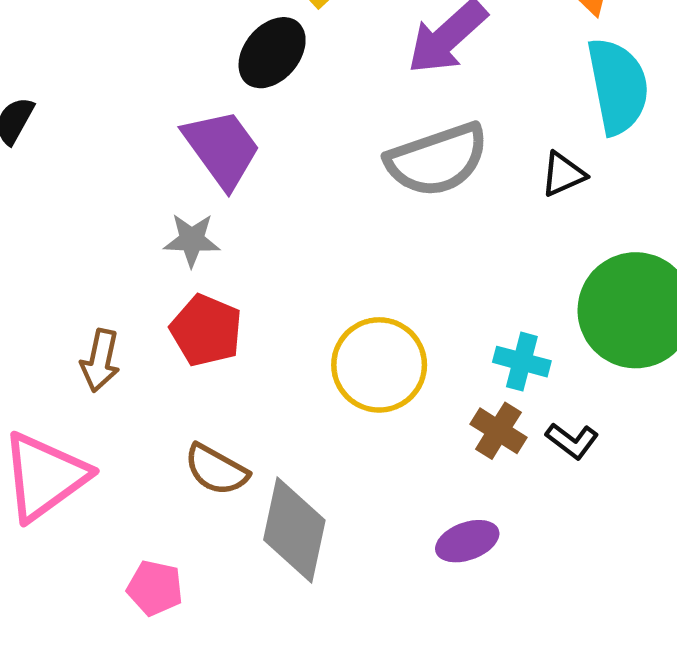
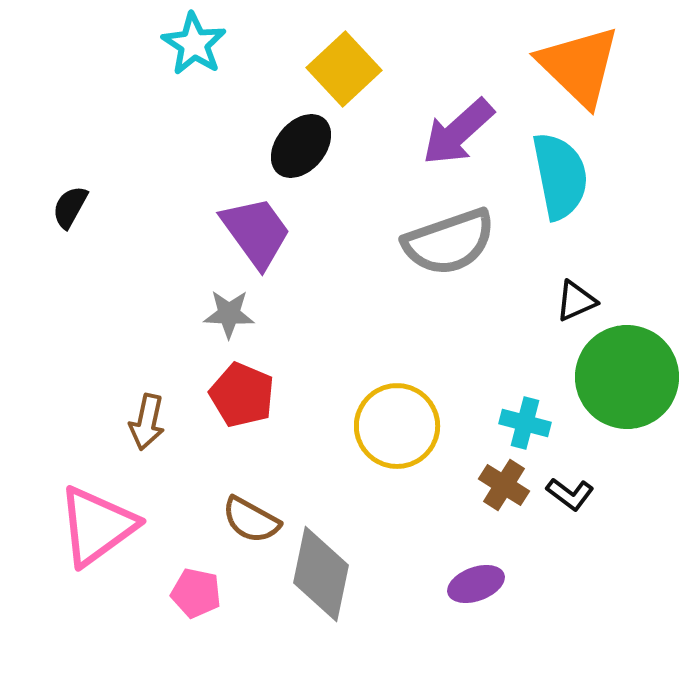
cyan semicircle: (618, 86) -> (560, 176), moved
black triangle: (563, 174) -> (576, 301), moved
pink pentagon: (155, 588) -> (196, 593), moved

